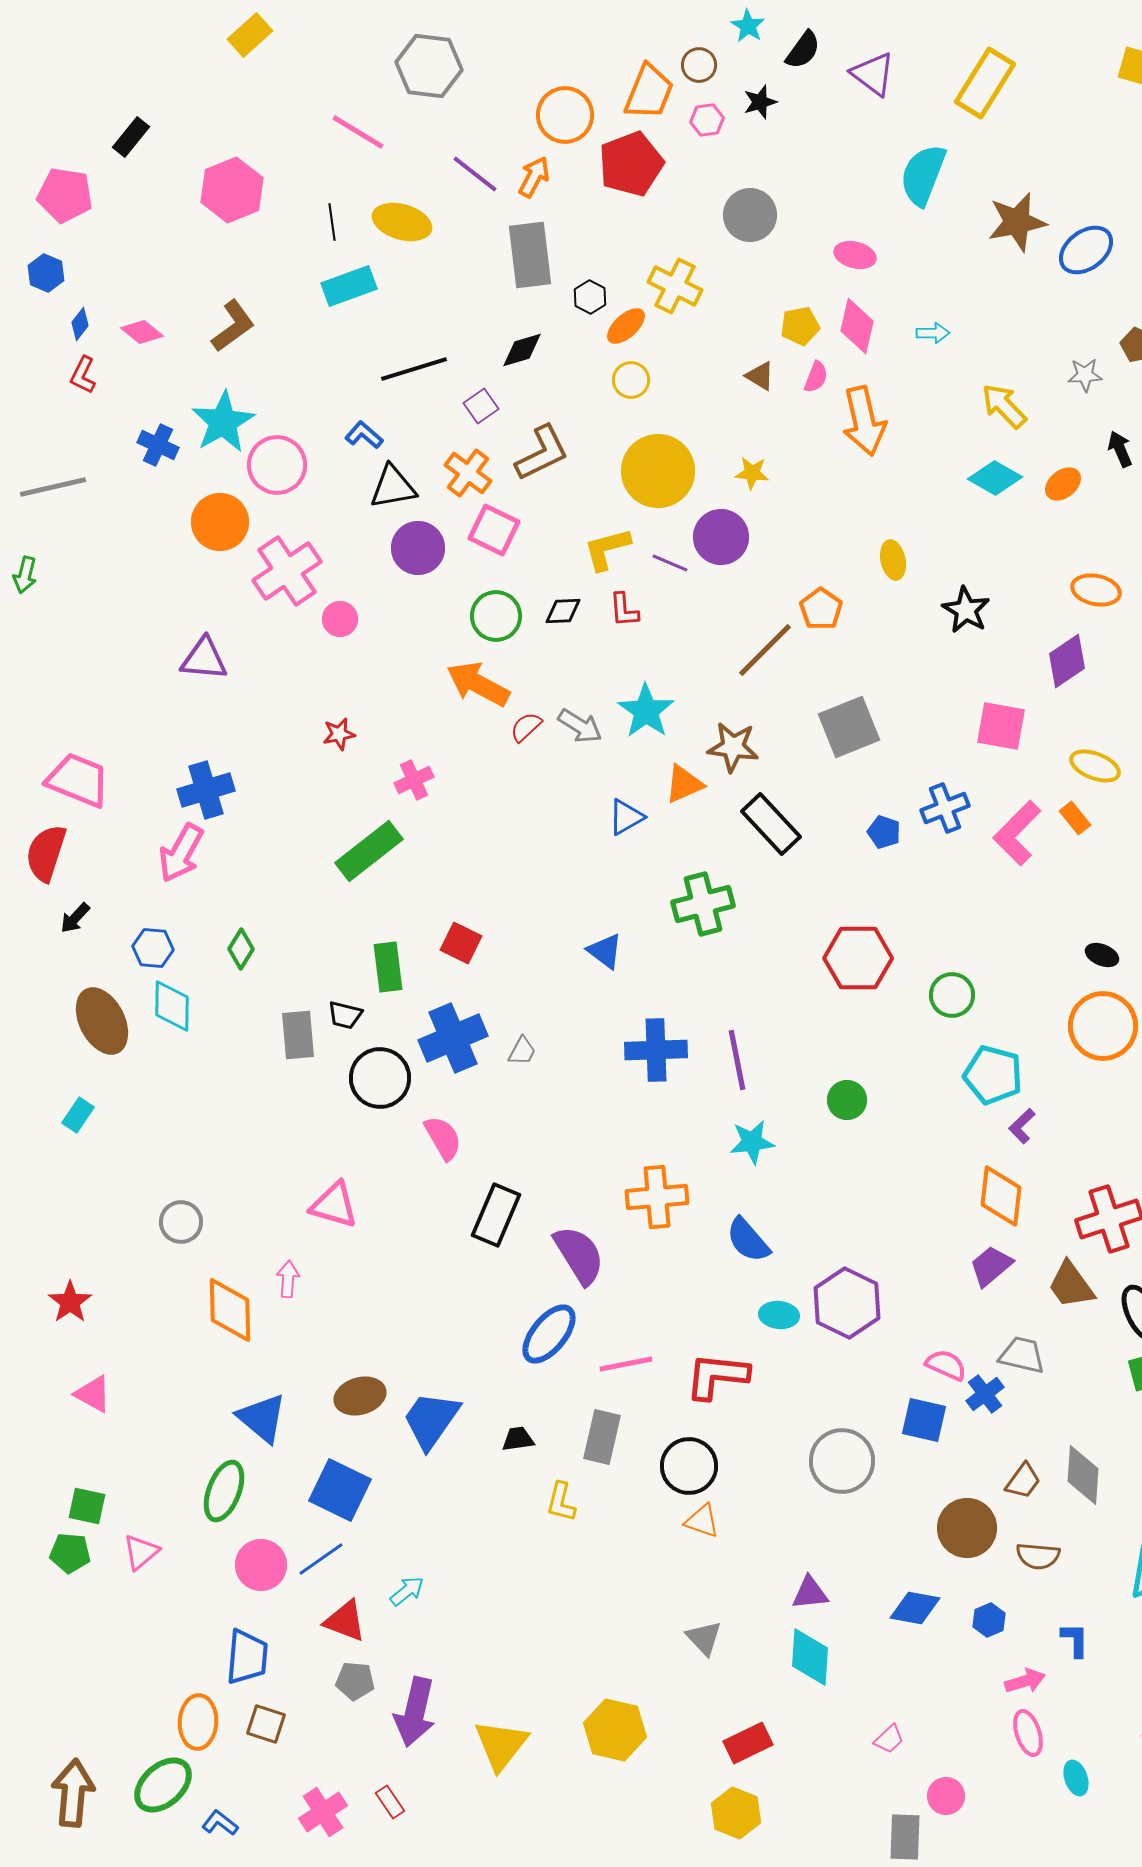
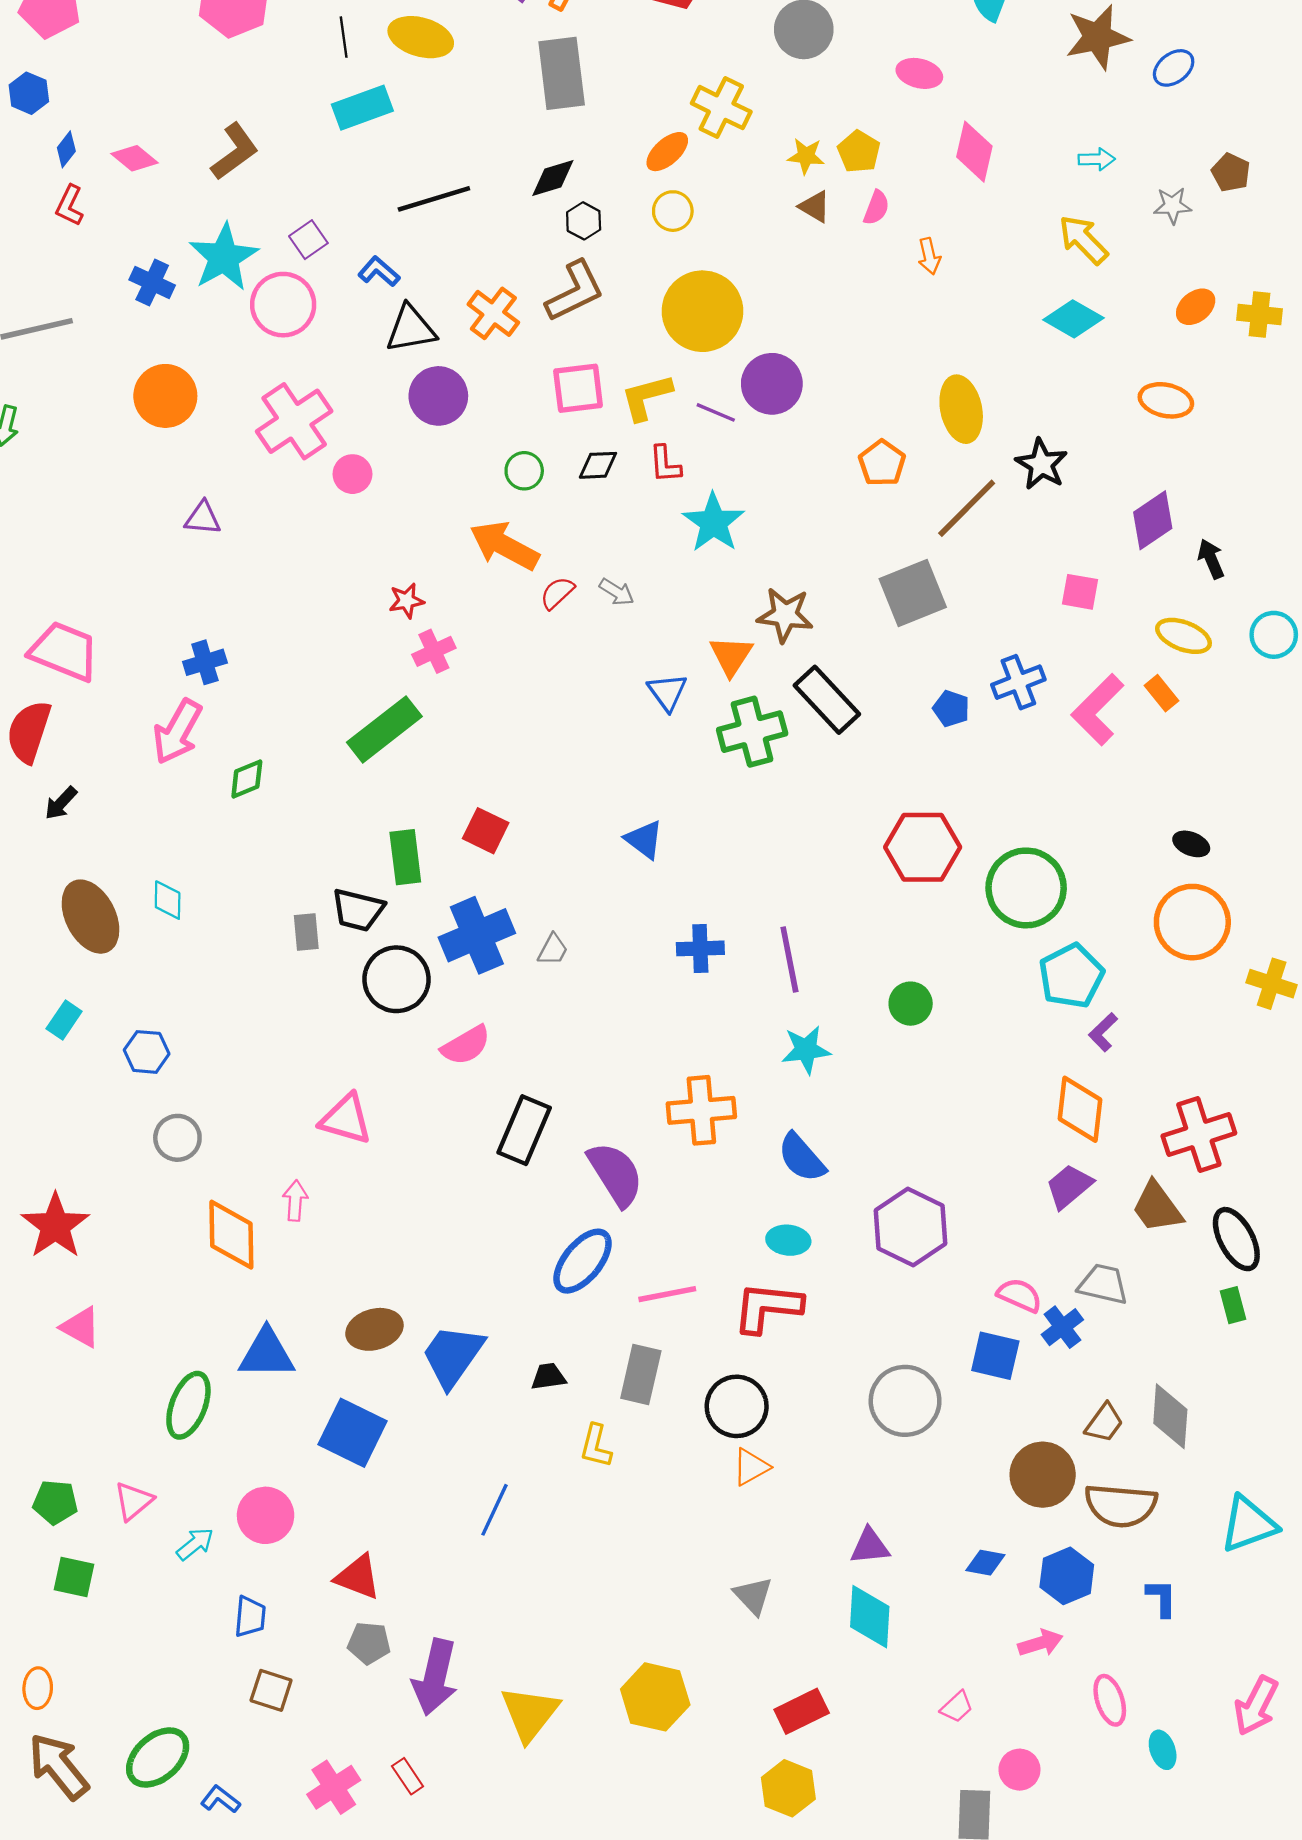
blue ellipse: (1086, 250) -> (1174, 68), size x0.7
black hexagon: (590, 297) -> (584, 221), moved
yellow pentagon: (800, 326) -> (859, 152), turned -30
pink diamond: (857, 326) -> (974, 152), moved
cyan arrow: (933, 333) -> (1097, 159), moved
purple square: (481, 406) -> (308, 240), moved
orange arrow: (864, 421) -> (929, 256), size x0.5
black arrow: (1120, 449) -> (1211, 559), moved
yellow star: (752, 473) -> (806, 156), moved
orange ellipse: (1063, 484) -> (1196, 307), moved
orange circle: (220, 522) -> (165, 396), moved
pink square: (494, 530) -> (578, 388), moved, turned -33
yellow ellipse: (893, 560) -> (961, 409), size x1.5
orange ellipse: (1096, 590) -> (1166, 400), moved
green circle: (496, 616) -> (524, 471), size x0.7
brown line: (765, 650) -> (967, 508), moved
purple triangle: (204, 659) -> (203, 518), size x0.7
cyan star: (646, 711) -> (713, 523), moved
gray arrow: (580, 726) -> (617, 592), size x0.7
pink square: (1001, 726) -> (1080, 592), size x0.7
red star: (339, 734) -> (406, 601), moved
orange triangle: (684, 784) -> (731, 656), turned -33
blue cross: (206, 790) -> (205, 662), size x0.7
blue triangle: (626, 817) -> (667, 692), turned -36
green cross: (703, 904) -> (752, 732), moved
blue hexagon: (153, 948) -> (147, 1052), moved
green diamond: (241, 949) -> (247, 779), moved, turned 36
green circle: (952, 995) -> (1026, 888), size x1.6
cyan diamond: (172, 1006) -> (168, 900), size x0.7
black trapezoid: (345, 1015) -> (358, 910), size x1.4
gray rectangle: (298, 1035) -> (306, 932), size x0.7
blue cross: (656, 1050) -> (700, 948), size x0.7
cyan pentagon: (993, 1075) -> (1071, 976), turned 30
pink semicircle: (443, 1138) -> (466, 1045), turned 90
red star: (70, 1302) -> (55, 1226), size x1.4
cyan ellipse: (779, 1315) -> (788, 1240), moved
blue triangle: (262, 1418) -> (267, 1354), turned -40
green ellipse: (224, 1491) -> (188, 1405), moved
green square: (87, 1506) -> (74, 1577), moved
orange triangle: (702, 1521) -> (751, 1467), turned -48
brown semicircle: (1038, 1556) -> (1121, 1505), size x1.5
blue line: (321, 1559) -> (494, 1510), moved, turned -30
cyan arrow: (407, 1591) -> (195, 1544), moved
blue diamond: (915, 1608) -> (985, 1563), size x0.7
blue hexagon: (989, 1620) -> (1067, 1576), size x1.5
blue trapezoid: (247, 1657) -> (250, 1617), size x0.7
pink arrow: (1025, 1681) -> (1040, 1643), moved
orange ellipse: (198, 1722) -> (38, 1688), moved, size x0.7
brown arrow: (73, 1793) -> (59, 1766), turned -44

